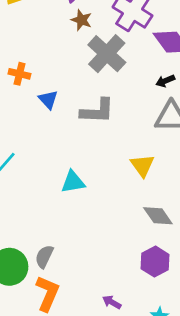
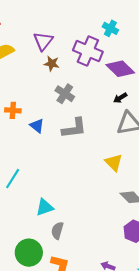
gray cross: (107, 54) -> (65, 94), moved, size x0.7
cyan triangle: (73, 182) -> (45, 207), moved
gray semicircle: (44, 257) -> (57, 231), moved

